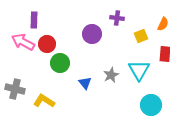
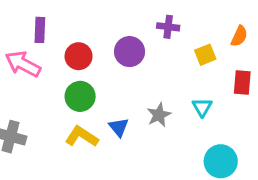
red circle: (47, 44) -> (79, 56), moved
cyan triangle: (139, 70) -> (202, 107), size x0.6
yellow L-shape: (44, 101) -> (82, 137), moved

